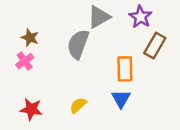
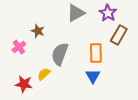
brown star: (30, 38) -> (38, 31), moved
gray semicircle: (78, 44) -> (60, 54), moved
yellow semicircle: (78, 105) -> (44, 74), moved

